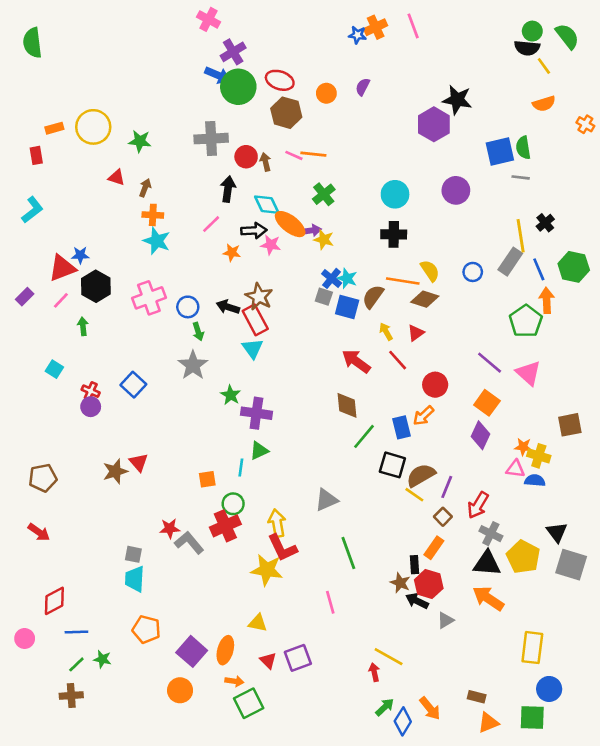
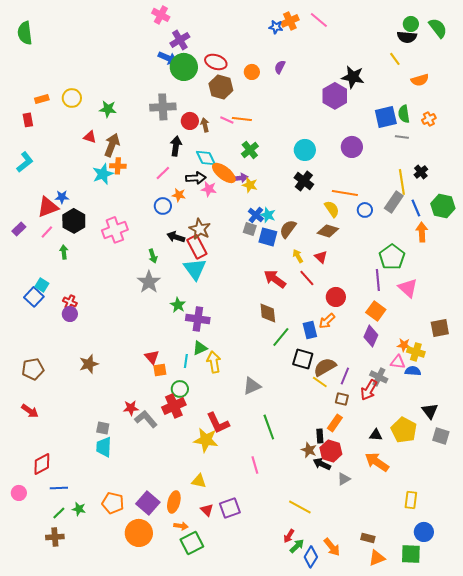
pink line: (413, 26) -> (319, 20), turned -30
yellow line: (544, 66) -> (395, 59), moved
orange cross: (585, 124) -> (429, 119), moved, turned 32
yellow circle: (93, 127) -> (72, 98), size x0.7
brown arrow: (145, 188) -> (112, 145), size x1.6
black cross: (394, 234) -> (304, 181), turned 36
cyan star: (157, 241) -> (103, 174), moved, turned 30
orange line: (403, 281) -> (345, 193), moved
blue circle: (188, 307) -> (163, 206), moved
green pentagon: (526, 321) -> (392, 257), moved
red triangle: (416, 333) -> (321, 257), turned -40
cyan triangle: (253, 348) -> (195, 269), size x1.4
purple line: (490, 363) -> (378, 280), turned 45
blue square: (133, 385) -> (34, 297), moved
red triangle: (139, 462) -> (152, 357), moved
brown square: (443, 517) -> (342, 399), turned -32
yellow arrow: (277, 523) -> (214, 362), moved
gray cross: (491, 534) -> (379, 377), moved
black triangle: (487, 563) -> (376, 435), size x0.6
gray square: (571, 565) -> (441, 436), size x0.7
orange pentagon: (146, 629) -> (113, 503), moved
yellow rectangle: (532, 648) -> (411, 500), size x0.7
red arrow: (374, 672) -> (289, 536), moved, turned -136
orange circle: (180, 690) -> (139, 533), size x1.4

